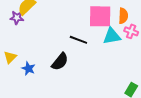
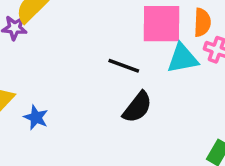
black semicircle: (60, 62) -> (137, 107), moved

